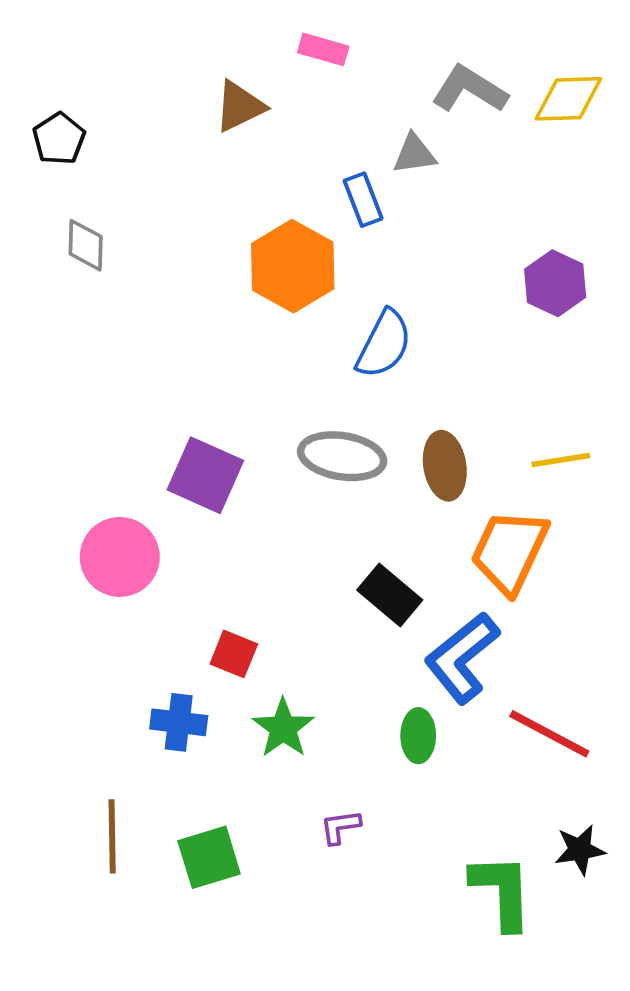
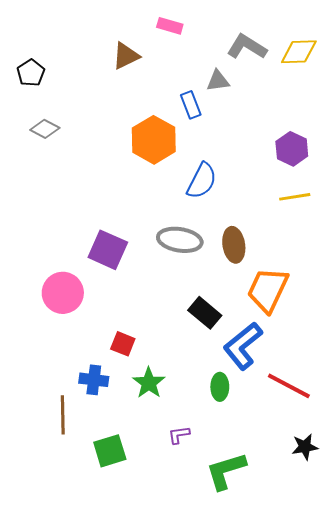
gray diamond: (86, 245) -> (45, 129), turned -64
yellow line: (561, 460) -> (295, 197), moved
brown line: (112, 836) -> (63, 415), moved
green L-shape: (502, 892) -> (226, 471), moved, turned -105

